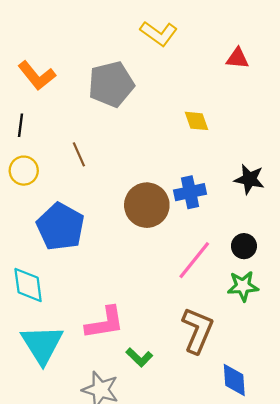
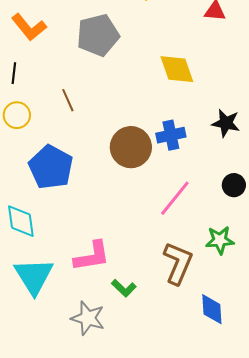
yellow diamond: (196, 121) -> (177, 69), size x1.5
black circle: (244, 246) -> (234, 185), moved
green star: (243, 286) -> (220, 240), moved

